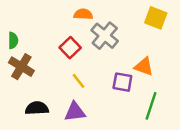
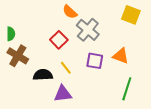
orange semicircle: (83, 14) -> (70, 12), turned -140
purple square: (122, 82) -> (95, 61), moved
black semicircle: (37, 108) -> (43, 75), moved

